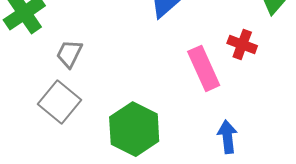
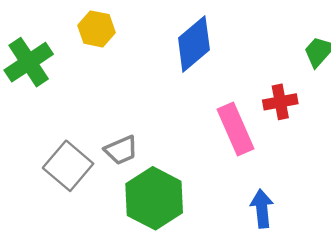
red cross: (242, 44) -> (280, 102), turned -32
gray trapezoid: (69, 54) -> (121, 150), moved, turned -140

